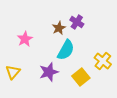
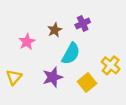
purple cross: (77, 22) -> (83, 24), turned 32
brown star: (59, 28) -> (55, 30), moved

